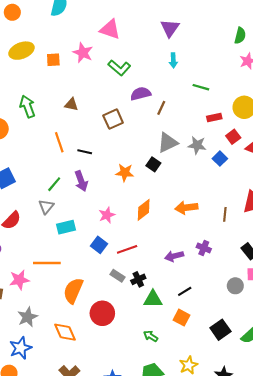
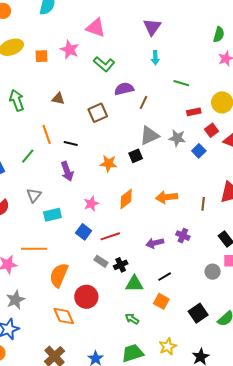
black square: (153, 164) -> (136, 156), turned 32
green line: (54, 184) -> (28, 156), moved
orange diamond: (65, 332) -> (64, 316), moved

